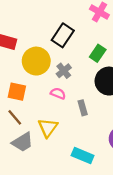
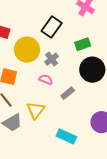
green rectangle: (98, 53) -> (83, 44), turned 35
gray rectangle: (83, 108) -> (68, 93), turned 64

